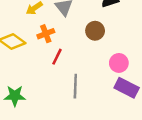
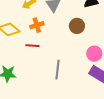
red line: (57, 57) -> (32, 46), moved, turned 64

